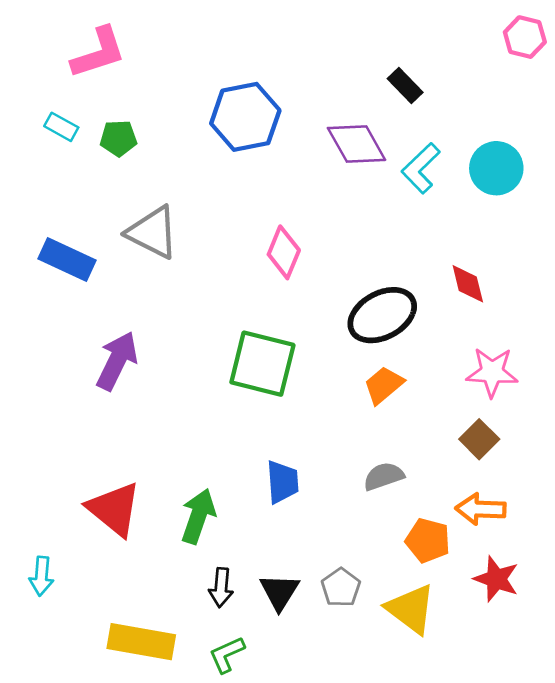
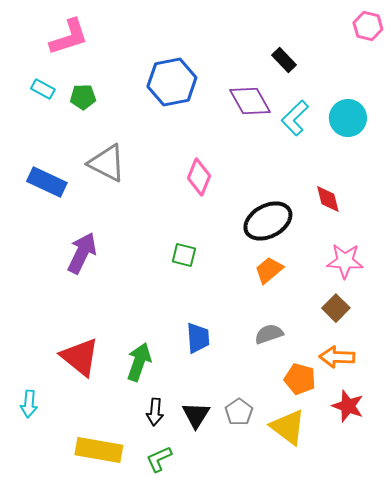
green square: (262, 364) -> (184, 255), size x0.5

